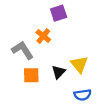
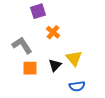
purple square: (59, 13) -> (38, 11), moved
orange cross: (43, 36) -> (53, 32), moved

